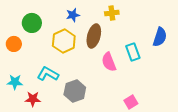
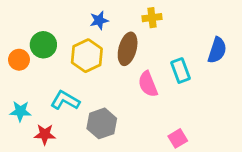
green circle: (32, 23) -> (43, 45), moved

